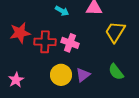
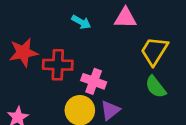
pink cross: (70, 43) -> (94, 81), moved
green semicircle: (116, 72) -> (156, 87), moved

